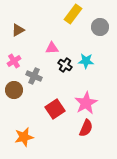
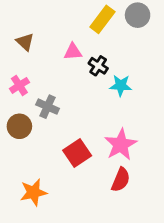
gray circle: (100, 27) -> (138, 15), moved
brown triangle: (18, 30) -> (25, 42), turned -48
pink triangle: (52, 48) -> (73, 52), moved
black cross: (65, 65) -> (98, 66), moved

